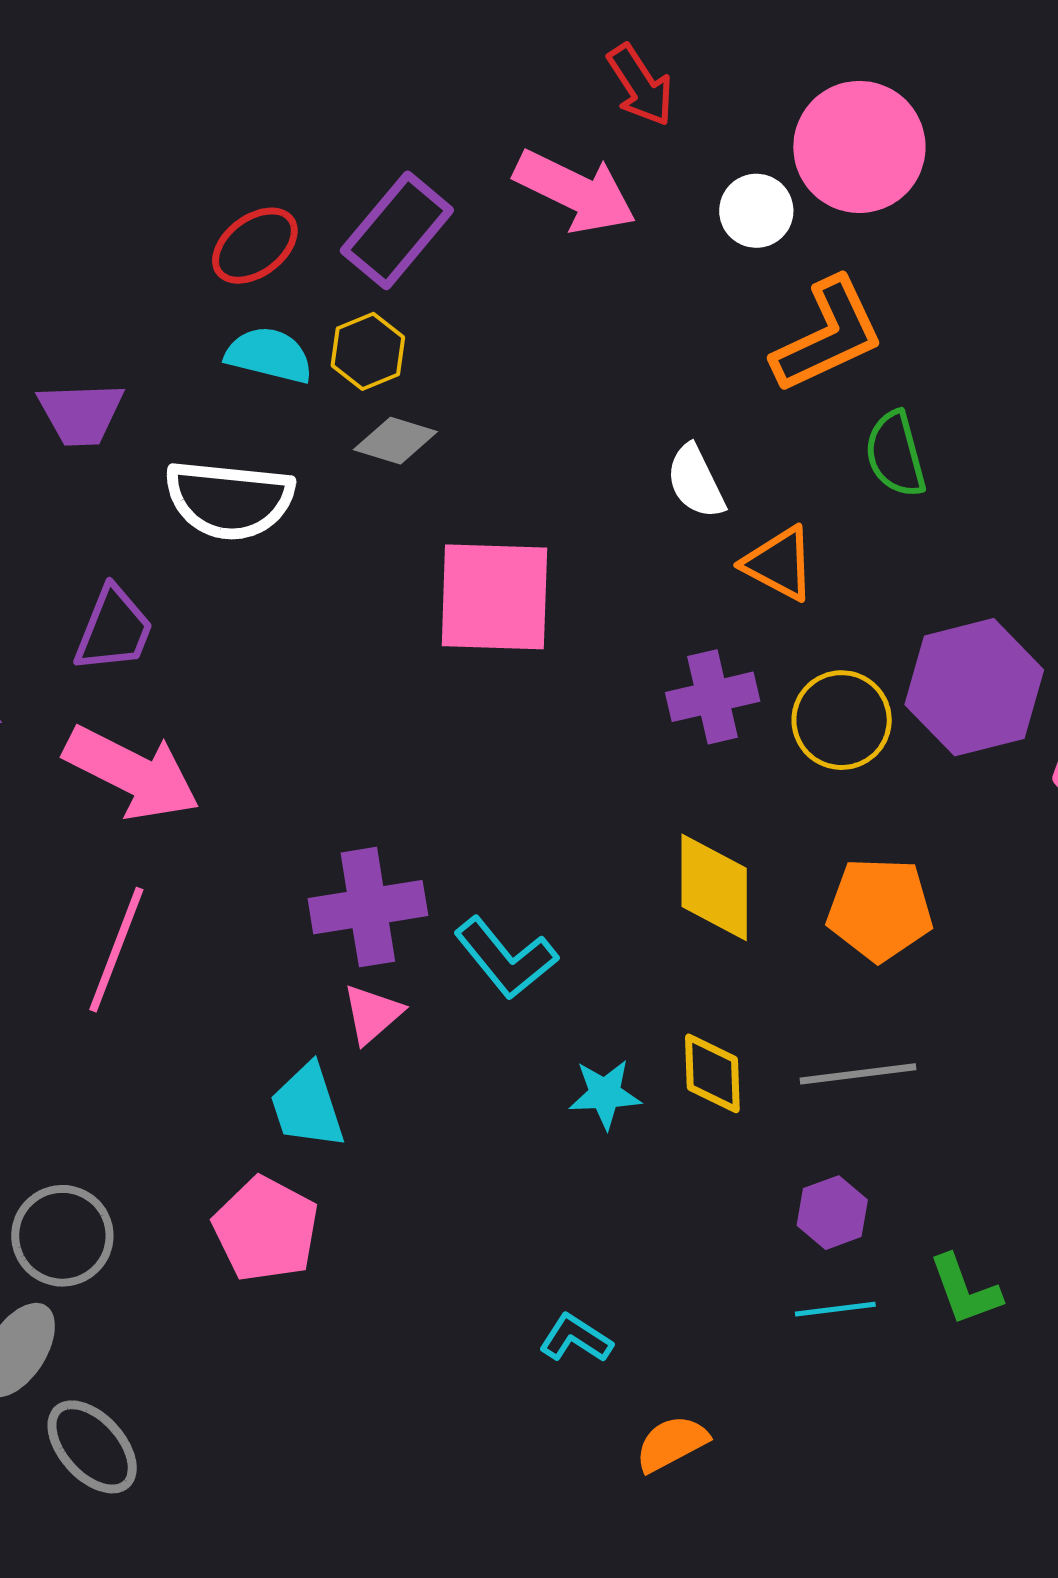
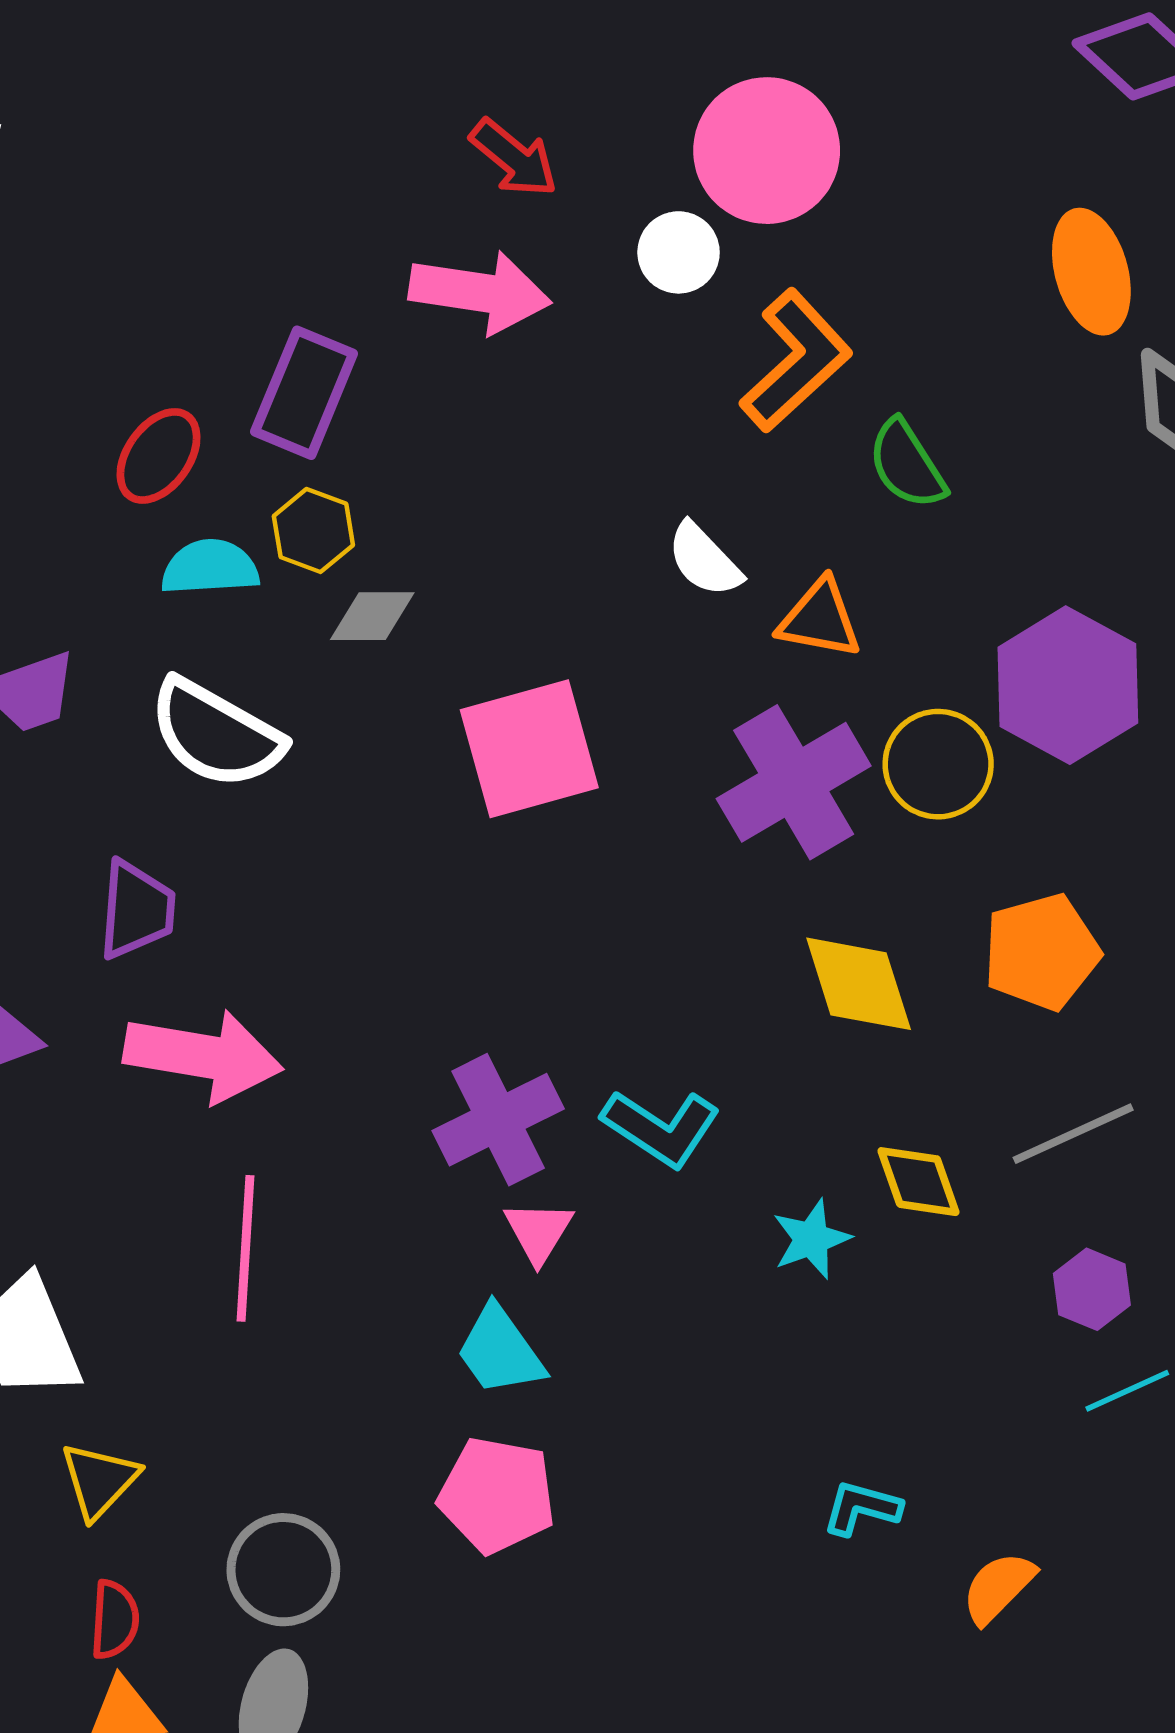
white semicircle: (229, 500) -> (216, 734), turned 41
purple cross: (713, 697) -> (794, 782), size x1.5

